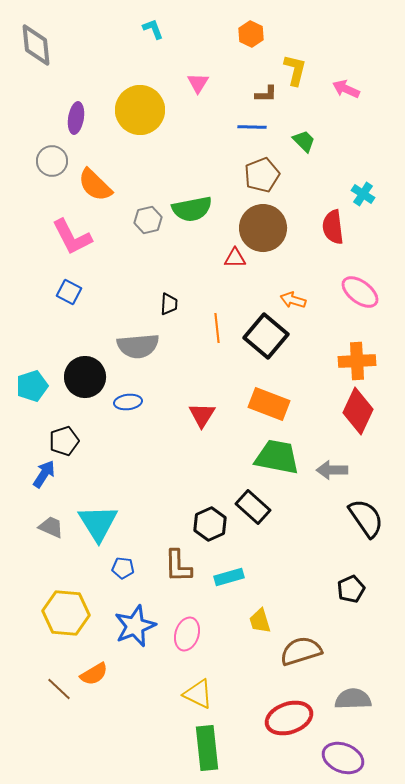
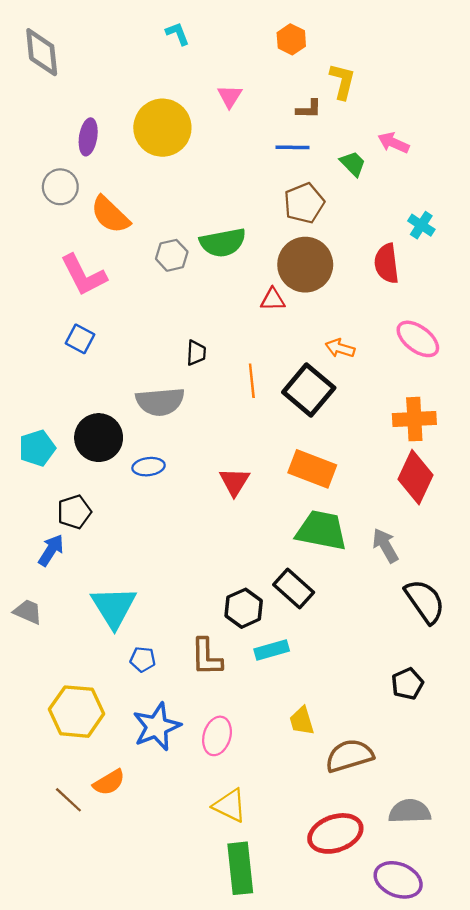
pink arrow: (346, 89) -> (393, 143), moved
gray arrow: (332, 470) -> (385, 546), turned 60
gray trapezoid: (51, 527) -> (28, 612), moved
cyan rectangle: (229, 577) -> (272, 650), moved

